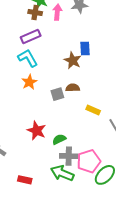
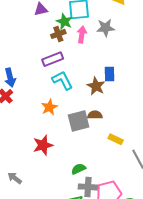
brown cross: (35, 12) -> (58, 34), turned -32
cyan L-shape: (28, 58) -> (62, 80), moved
gray square: (57, 94) -> (79, 121), size x1.5
red star: (37, 131) -> (43, 145), moved, turned 30

